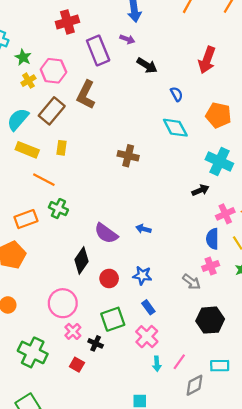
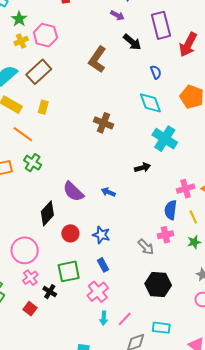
purple rectangle: (98, 50) -> (161, 25), moved
brown L-shape: (86, 95) -> (97, 59), moved
cyan cross: (219, 161) -> (165, 139), moved
black arrow: (200, 190) -> (142, 168), moved

